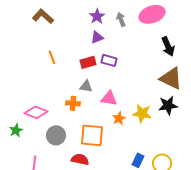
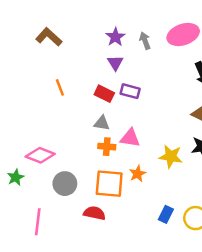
purple triangle: (97, 37) -> (115, 63), turned -40
red rectangle: (88, 62) -> (104, 94), turned 42
orange cross: (73, 103) -> (107, 147), moved
orange star: (119, 118) -> (138, 174), moved

